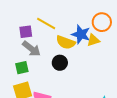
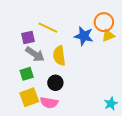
yellow triangle: (93, 40) -> (108, 36), moved
yellow semicircle: (66, 42) -> (59, 56), moved, turned 66
black circle: (60, 63) -> (55, 83), moved

